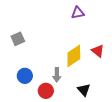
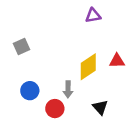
red triangle: (98, 51) -> (117, 61), turned -40

